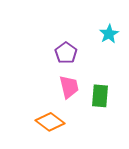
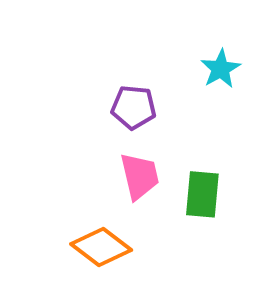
purple pentagon: (66, 53) -> (134, 107), turned -30

